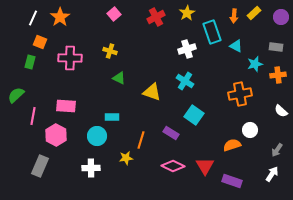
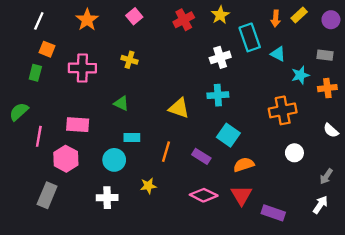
orange star: (60, 17) -> (87, 20), moved
green triangle: (119, 78) -> (121, 103), moved
cyan cross: (185, 81) -> (218, 95), turned -36
orange line: (141, 140) -> (166, 152), moved
orange semicircle: (232, 145) -> (244, 165), moved

